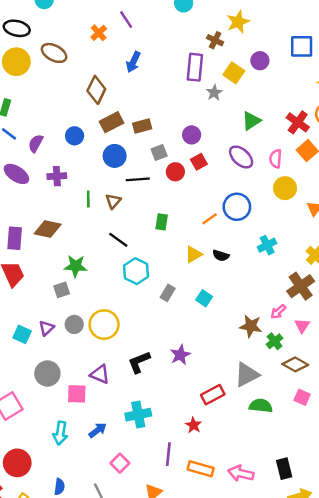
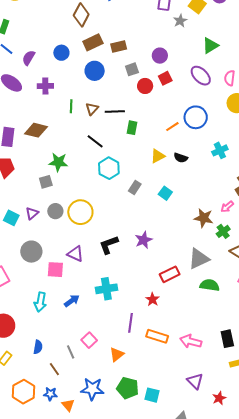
black line: (138, 179) -> (115, 112), moved
pink square: (120, 463) -> (89, 340), moved

